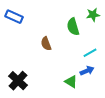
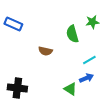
brown semicircle: (46, 44) -> (45, 51), turned -56
black cross: (18, 81) -> (17, 88), turned -36

